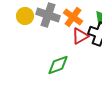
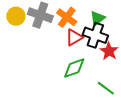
green diamond: (58, 65) -> (74, 68), moved

